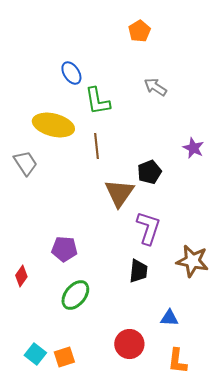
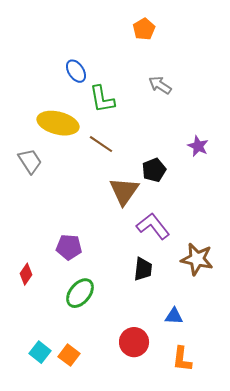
brown line: (96, 146) -> (101, 144), turned -50
purple L-shape: (148, 228) -> (153, 226), turned -56
orange square: (64, 357) -> (69, 355), turned -35

